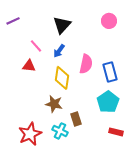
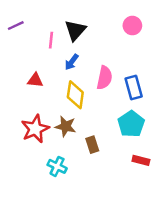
pink line: (36, 46) -> (51, 40), moved, turned 48
cyan cross: (60, 131) -> (57, 166), moved
red star: (30, 134) -> (35, 129), moved

